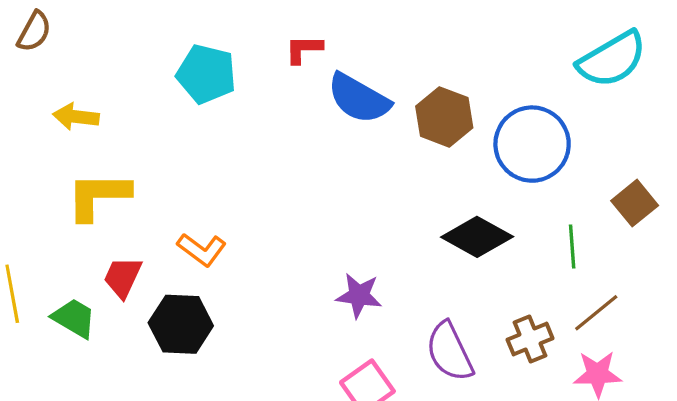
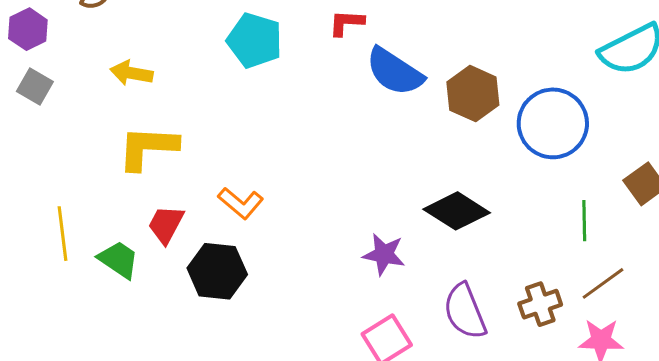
black diamond: (477, 237) -> (457, 211), moved

